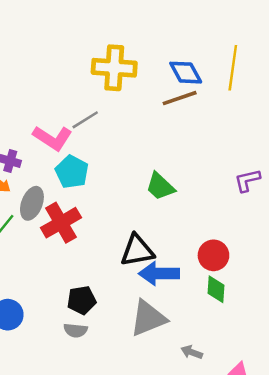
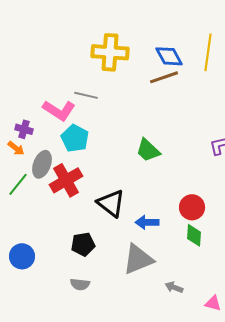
gray line: (85, 120) -> (86, 95), turned 45
black triangle: (137, 251) -> (111, 203), moved, turned 48
blue arrow: (159, 274) -> (147, 222), size x0.7
gray semicircle: (76, 330) -> (80, 284), moved

